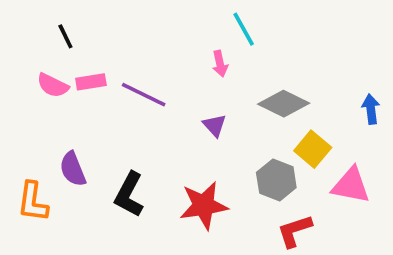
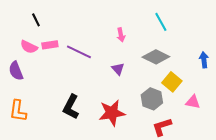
cyan line: (244, 29) -> (161, 22), moved
purple semicircle: (73, 169) -> (16, 71), moved
pink triangle: (351, 185) -> (193, 102), size x0.7

